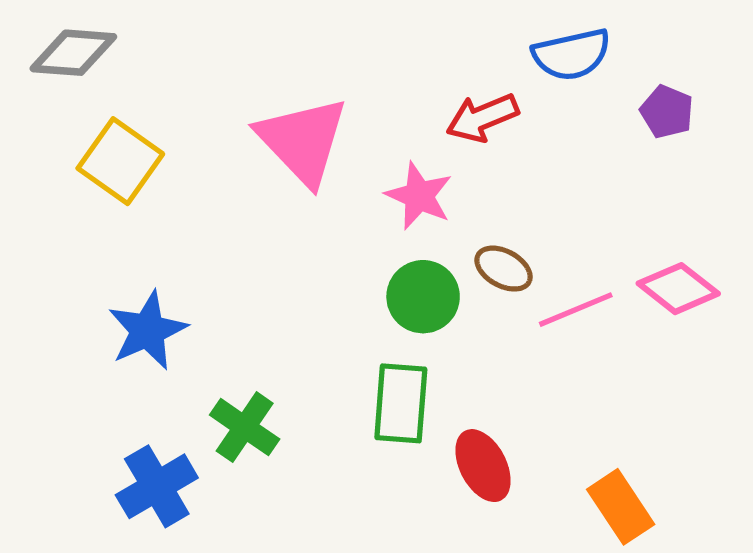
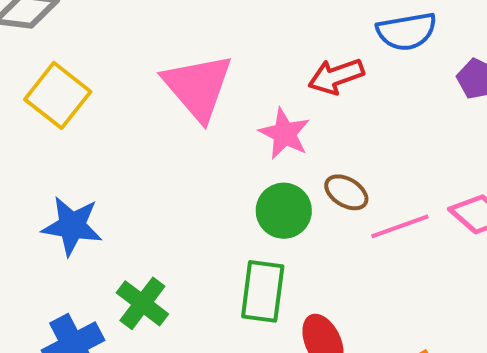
blue star: (148, 330) -> (72, 226), turned 30

